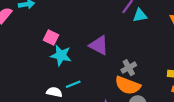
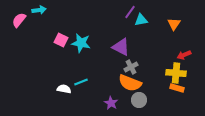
purple triangle: (99, 45) -> (121, 47), moved
cyan star: (61, 55) -> (81, 43), moved

